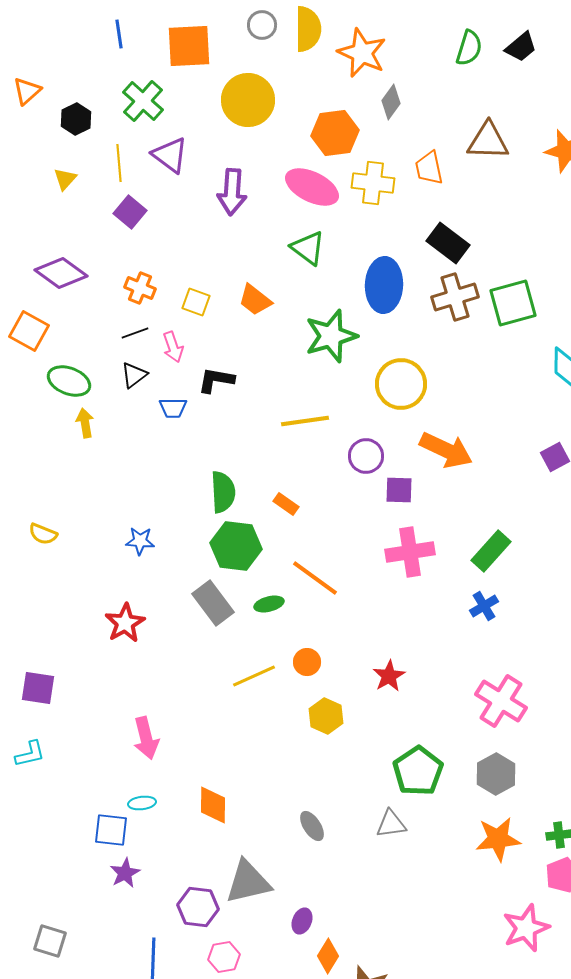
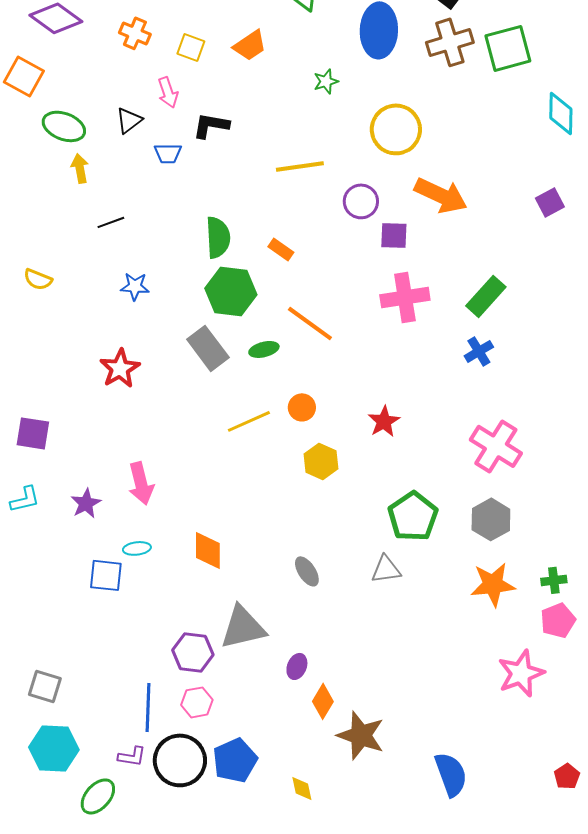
orange trapezoid: (255, 300) -> (250, 45), turned -72
black line: (135, 333) -> (111, 222), moved
green star: (331, 336) -> (326, 81), size x0.5
purple star: (125, 873) -> (86, 503), moved
pink hexagon: (224, 957) -> (197, 702), moved

